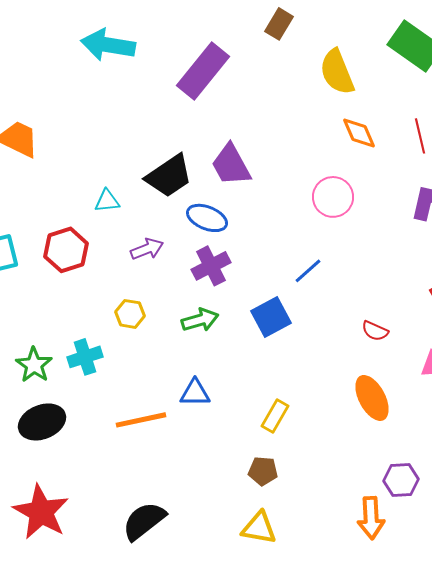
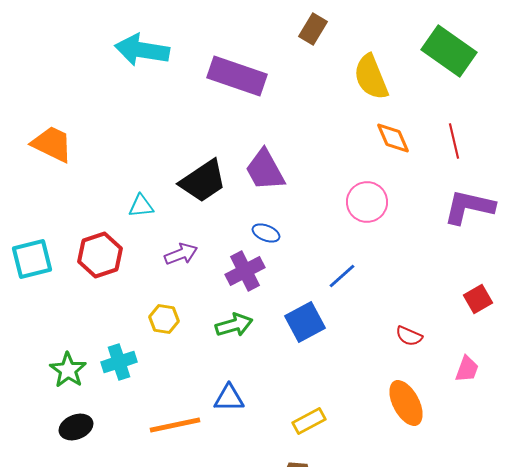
purple rectangle: (203, 71) -> (237, 76), turned 70
blue ellipse: (207, 218) -> (266, 233), moved, size x0.7
yellow rectangle: (275, 416) -> (309, 421), turned 32
black ellipse: (42, 422) -> (76, 427), size x0.7

